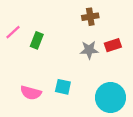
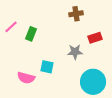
gray star: (89, 50) -> (75, 52), moved
cyan square: (63, 87) -> (47, 67), moved

